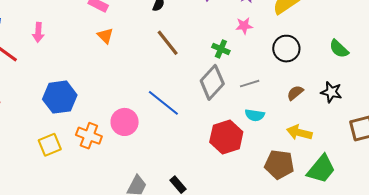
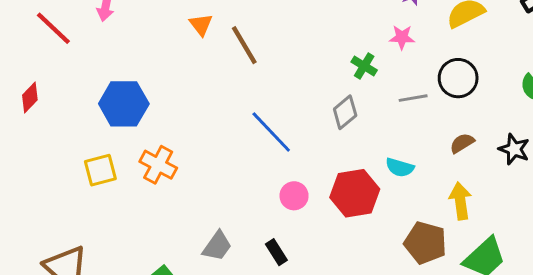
brown line: (168, 43) -> (244, 45), moved
gray diamond: (212, 82) -> (345, 112), size x0.7
gray line: (250, 84) -> (413, 98), moved
pink circle: (125, 122) -> (294, 196), moved, size x0.7
yellow arrow: (299, 133) -> (460, 201), turned 60

